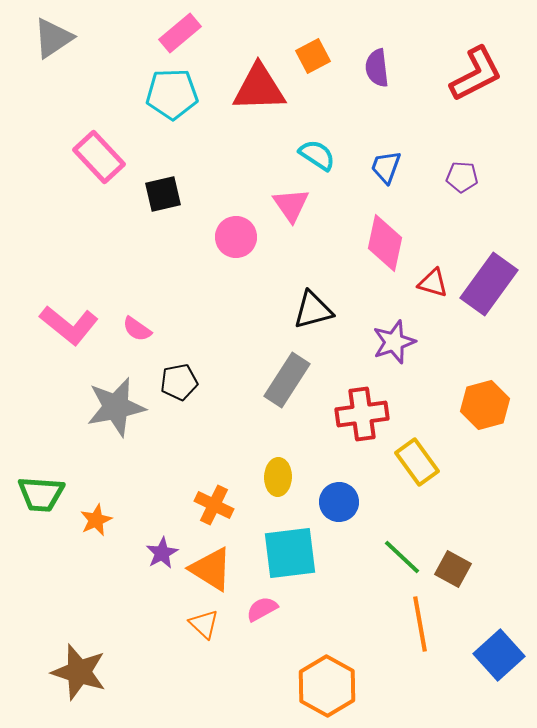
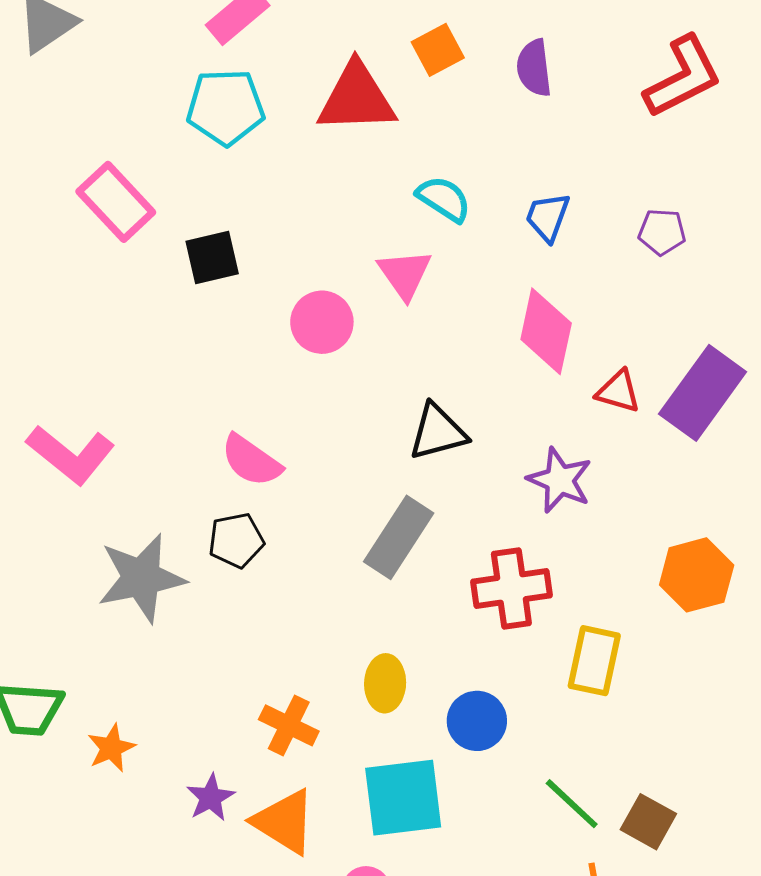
pink semicircle: (137, 329) -> (251, 461), moved, size x1.4
purple star: (394, 342) -> (560, 480), turned -30
yellow rectangle: (417, 462) -> (594, 661), turned 48

